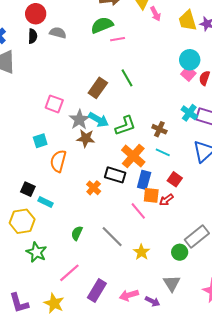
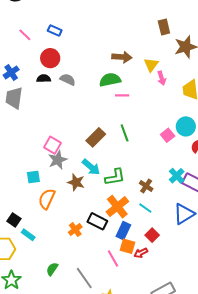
black semicircle: (33, 36) -> (44, 79), turned -104
pink square: (188, 74) -> (168, 135), moved
gray star: (79, 120) -> (58, 160), moved

